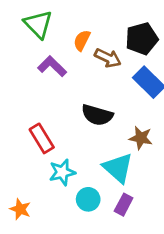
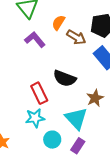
red rectangle: (42, 138) -> (39, 93), moved
brown star: (141, 138) -> (95, 98), turned 30

